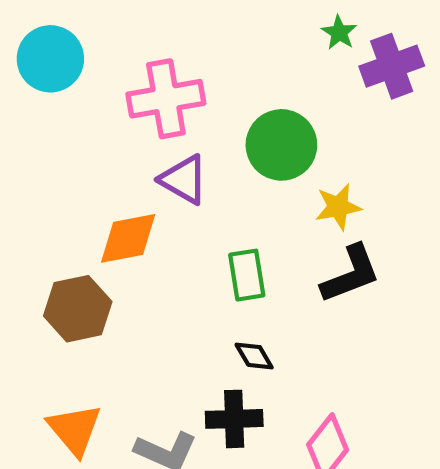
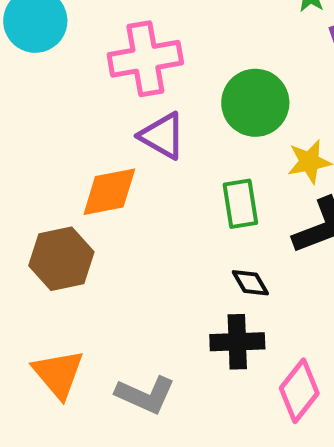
green rectangle: (247, 275) -> (240, 204), moved
black diamond: (254, 356) -> (250, 283), moved
black cross: (234, 419) -> (237, 342), moved

